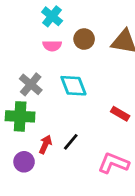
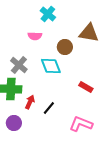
cyan cross: (52, 16) -> (48, 14), moved
brown circle: (84, 39) -> (65, 47), moved
red arrow: (45, 144) -> (30, 102), moved

